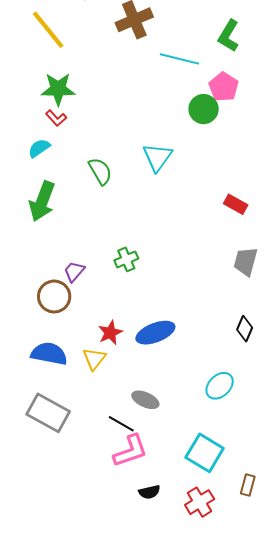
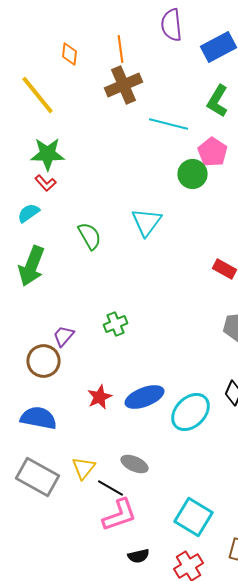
yellow triangle: (94, 359) -> (84, 468), moved
cyan ellipse: (220, 386) -> (190, 412), moved, size x1.4

